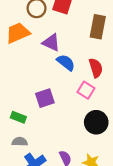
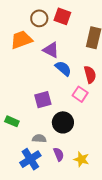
green rectangle: (18, 117) -> (12, 121), moved
black circle: (96, 122) -> (63, 122), moved
gray semicircle: (20, 142) -> (39, 138), moved

